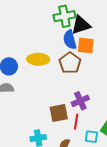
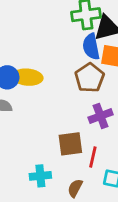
yellow ellipse: (38, 59) -> (27, 77), moved
purple cross: (80, 101) -> (101, 116), moved

